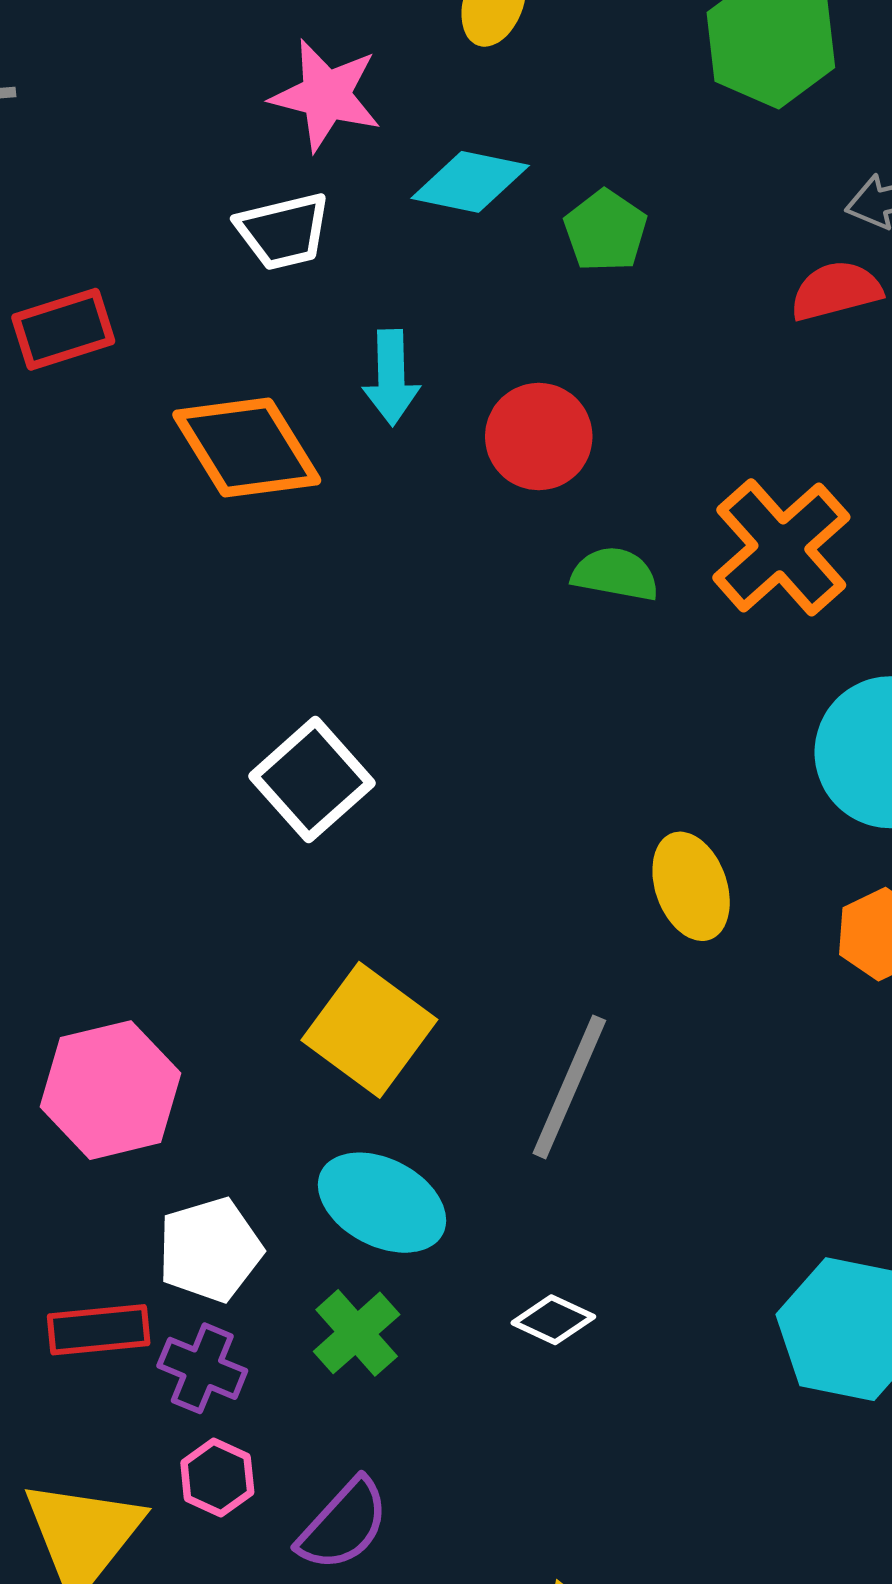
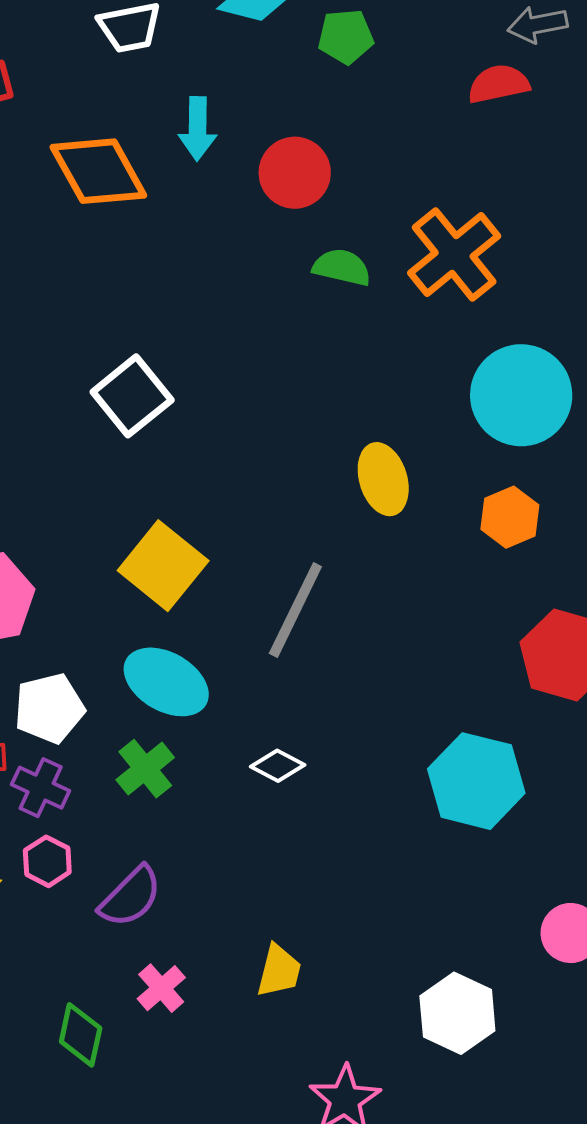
green pentagon: (605, 231) -> (346, 37), turned 30

